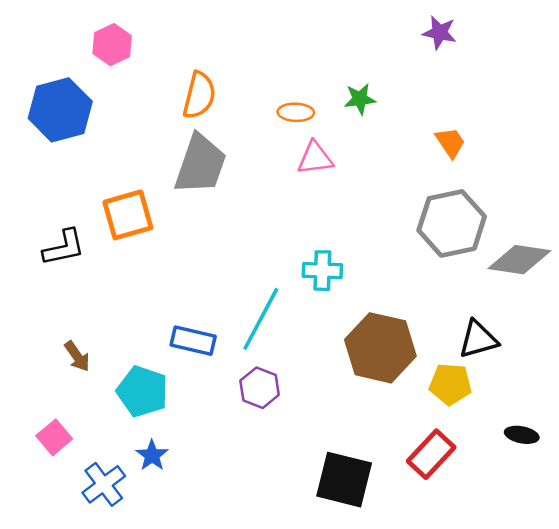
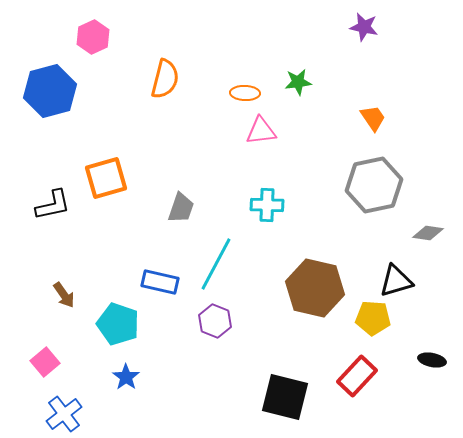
gray trapezoid: (200, 164) -> (181, 208), moved, size x0.6
gray diamond: (519, 260) -> (428, 233), moved, size x0.6
cyan cross: (322, 271) -> (267, 205), moved
blue cross: (104, 484) -> (64, 414), moved

